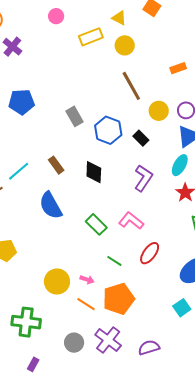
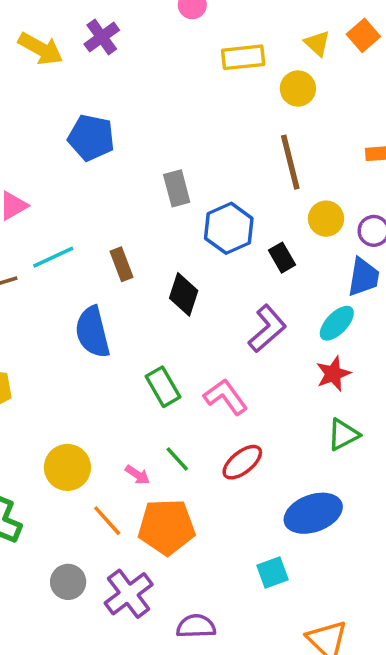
yellow triangle: (119, 18) -> (317, 43), moved
pink arrow: (87, 280) -> (137, 475), moved

